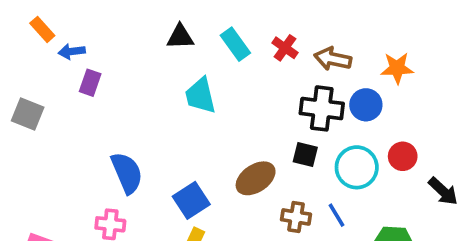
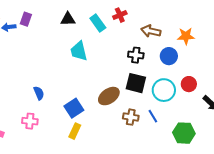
red cross: (285, 48) -> (120, 15), moved, turned 32
purple rectangle: (90, 83) -> (26, 19), moved
black cross: (322, 108) -> (136, 55), moved, size x0.7
black square: (305, 154) -> (136, 83), size x1.5
blue semicircle: (127, 173) -> (39, 93), size x0.6

